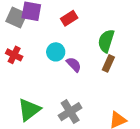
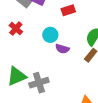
purple semicircle: (74, 65) -> (62, 49), turned 136
gray cross: (70, 112) -> (39, 83), moved

